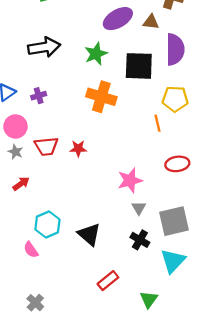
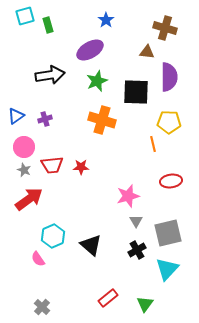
purple ellipse: (118, 19) -> (90, 50), moved
red arrow: (21, 184) -> (29, 199), size x1.8
black cross: (140, 240) -> (137, 250), turned 30
red rectangle: (108, 281) -> (108, 298), moved

